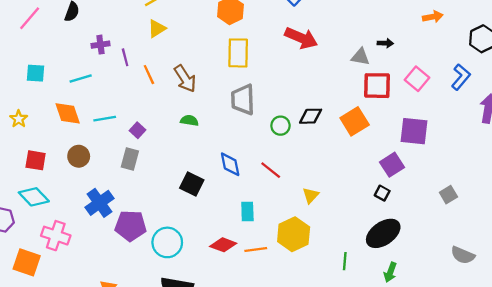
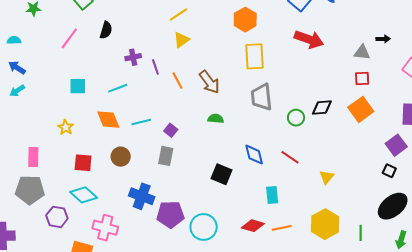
red square: (377, 86) -> (362, 78), moved, size x0.6
blue cross: (99, 203) -> (142, 196), turned -30
yellow hexagon: (294, 234) -> (325, 224), moved

